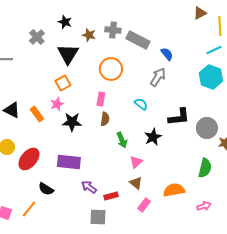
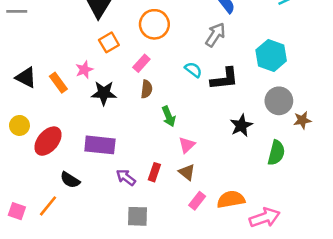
cyan hexagon: (211, 77) -> (271, 55), moved
orange square: (63, 83) -> (109, 42), moved
pink rectangle: (101, 99) -> (141, 63), turned 32
black L-shape: (179, 117) -> (224, 79), moved
black star: (153, 137) -> (241, 125), moved
orange semicircle: (174, 190) -> (231, 199), moved
red rectangle: (111, 196) -> (154, 172), moved, turned -56
pink arrow: (204, 206) -> (265, 218), moved, size x1.6

